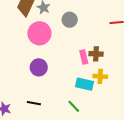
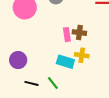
purple circle: (39, 67) -> (18, 60), moved
black line: (34, 103) -> (32, 83), moved

